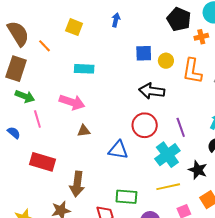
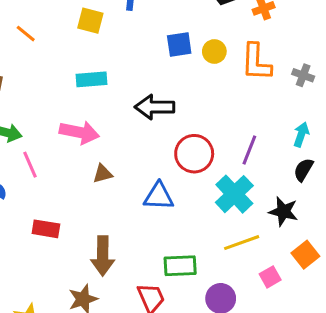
yellow square: (74, 27) -> (90, 21), moved
orange line: (45, 46) -> (26, 34), moved
black arrow: (152, 91) -> (155, 107), moved
purple line: (181, 127) -> (249, 150), turned 48
red rectangle: (43, 162) -> (46, 229), size x0.7

